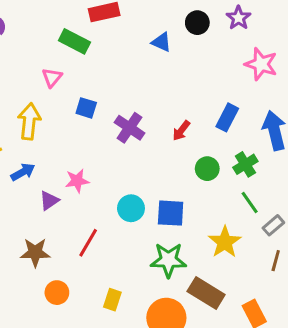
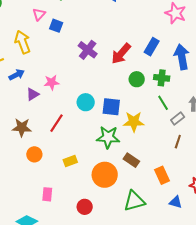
blue square: (86, 108) -> (56, 26), moved
yellow arrow: (29, 121) -> (23, 42), turned -30
red arrow: (181, 131) -> (121, 54), size x1.6
green cross: (245, 164) -> (162, 78), turned 35
yellow star: (225, 242) -> (134, 122), moved, turned 30
brown rectangle: (206, 293) -> (131, 160), size x0.7
yellow rectangle: (112, 300) -> (70, 161), turned 48

